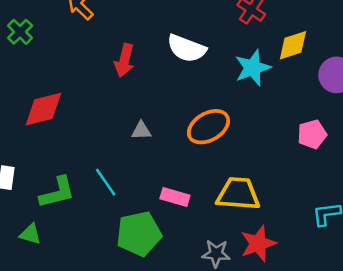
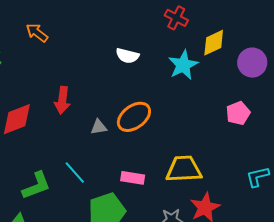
white semicircle: (186, 48) -> (127, 56), size x0.7
red arrow: (124, 60) -> (62, 100), moved
orange ellipse: (208, 127) -> (134, 117), moved

